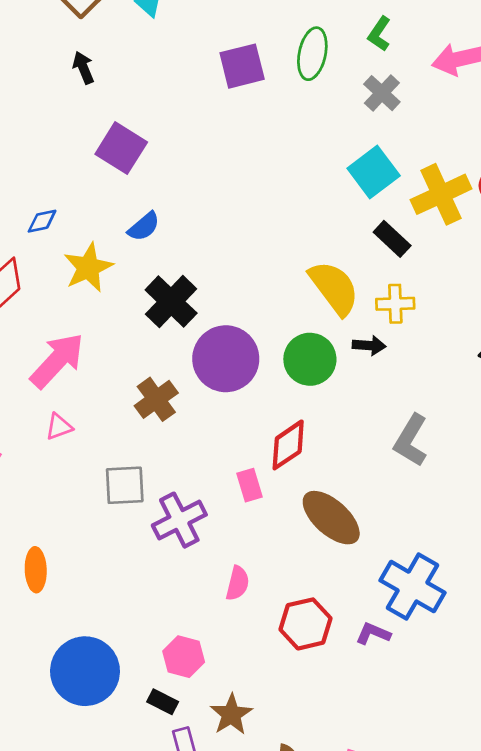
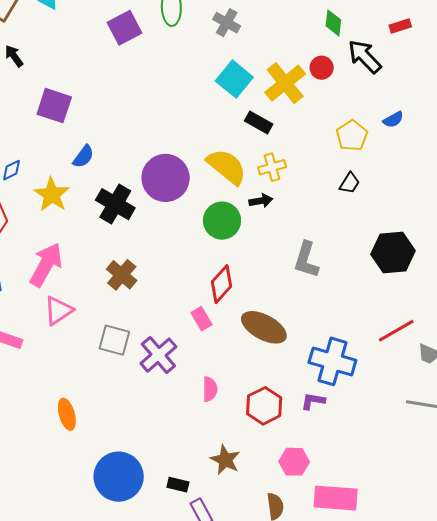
purple circle: (226, 359) -> (166, 178), moved
pink triangle: (59, 427) -> (58, 311), size x1.5
gray square: (125, 485) -> (114, 340), turned 32
pink hexagon: (184, 657) -> (294, 462), moved
brown star: (231, 714) -> (225, 460), moved

